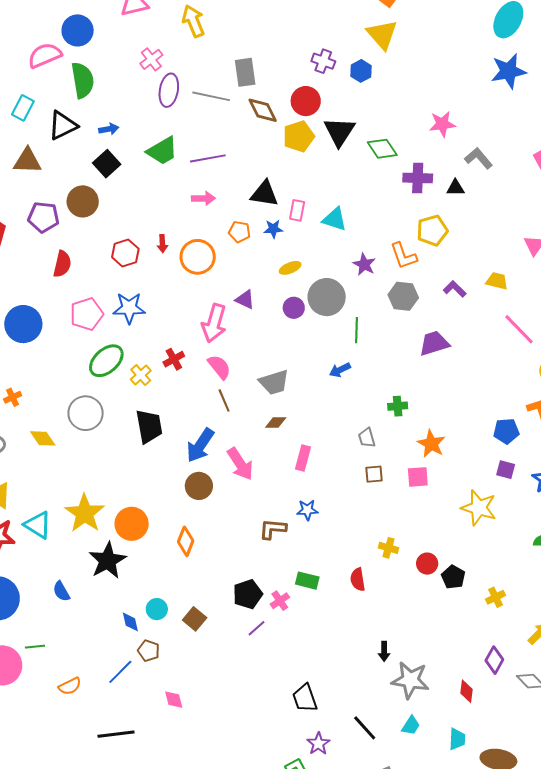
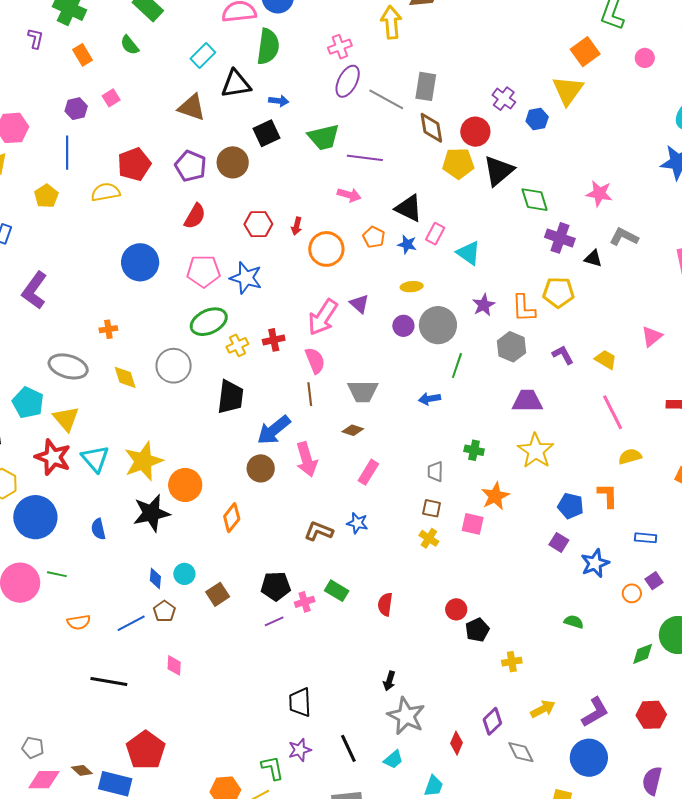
gray L-shape: (479, 158) -> (624, 237), turned -40
yellow star: (479, 508) -> (536, 451), moved
yellow cross: (389, 548) -> (429, 538), moved

